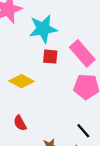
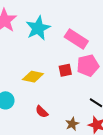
red square: (50, 57) -> (65, 70), moved

